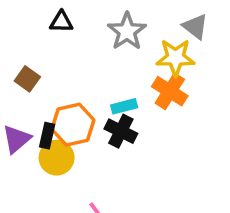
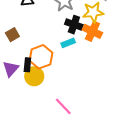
brown square: (27, 79) -> (12, 35), turned 32
black cross: (121, 131) -> (74, 25), moved

